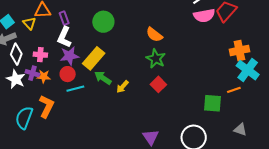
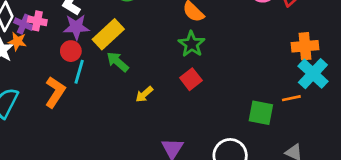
purple cross: (32, 73) -> (24, 24), moved
orange star: (44, 76) -> (17, 41), moved
yellow arrow: (122, 87) -> (144, 94), moved
cyan line: (75, 89) -> (79, 72), turned -66
orange L-shape: (46, 106) -> (55, 92), moved

